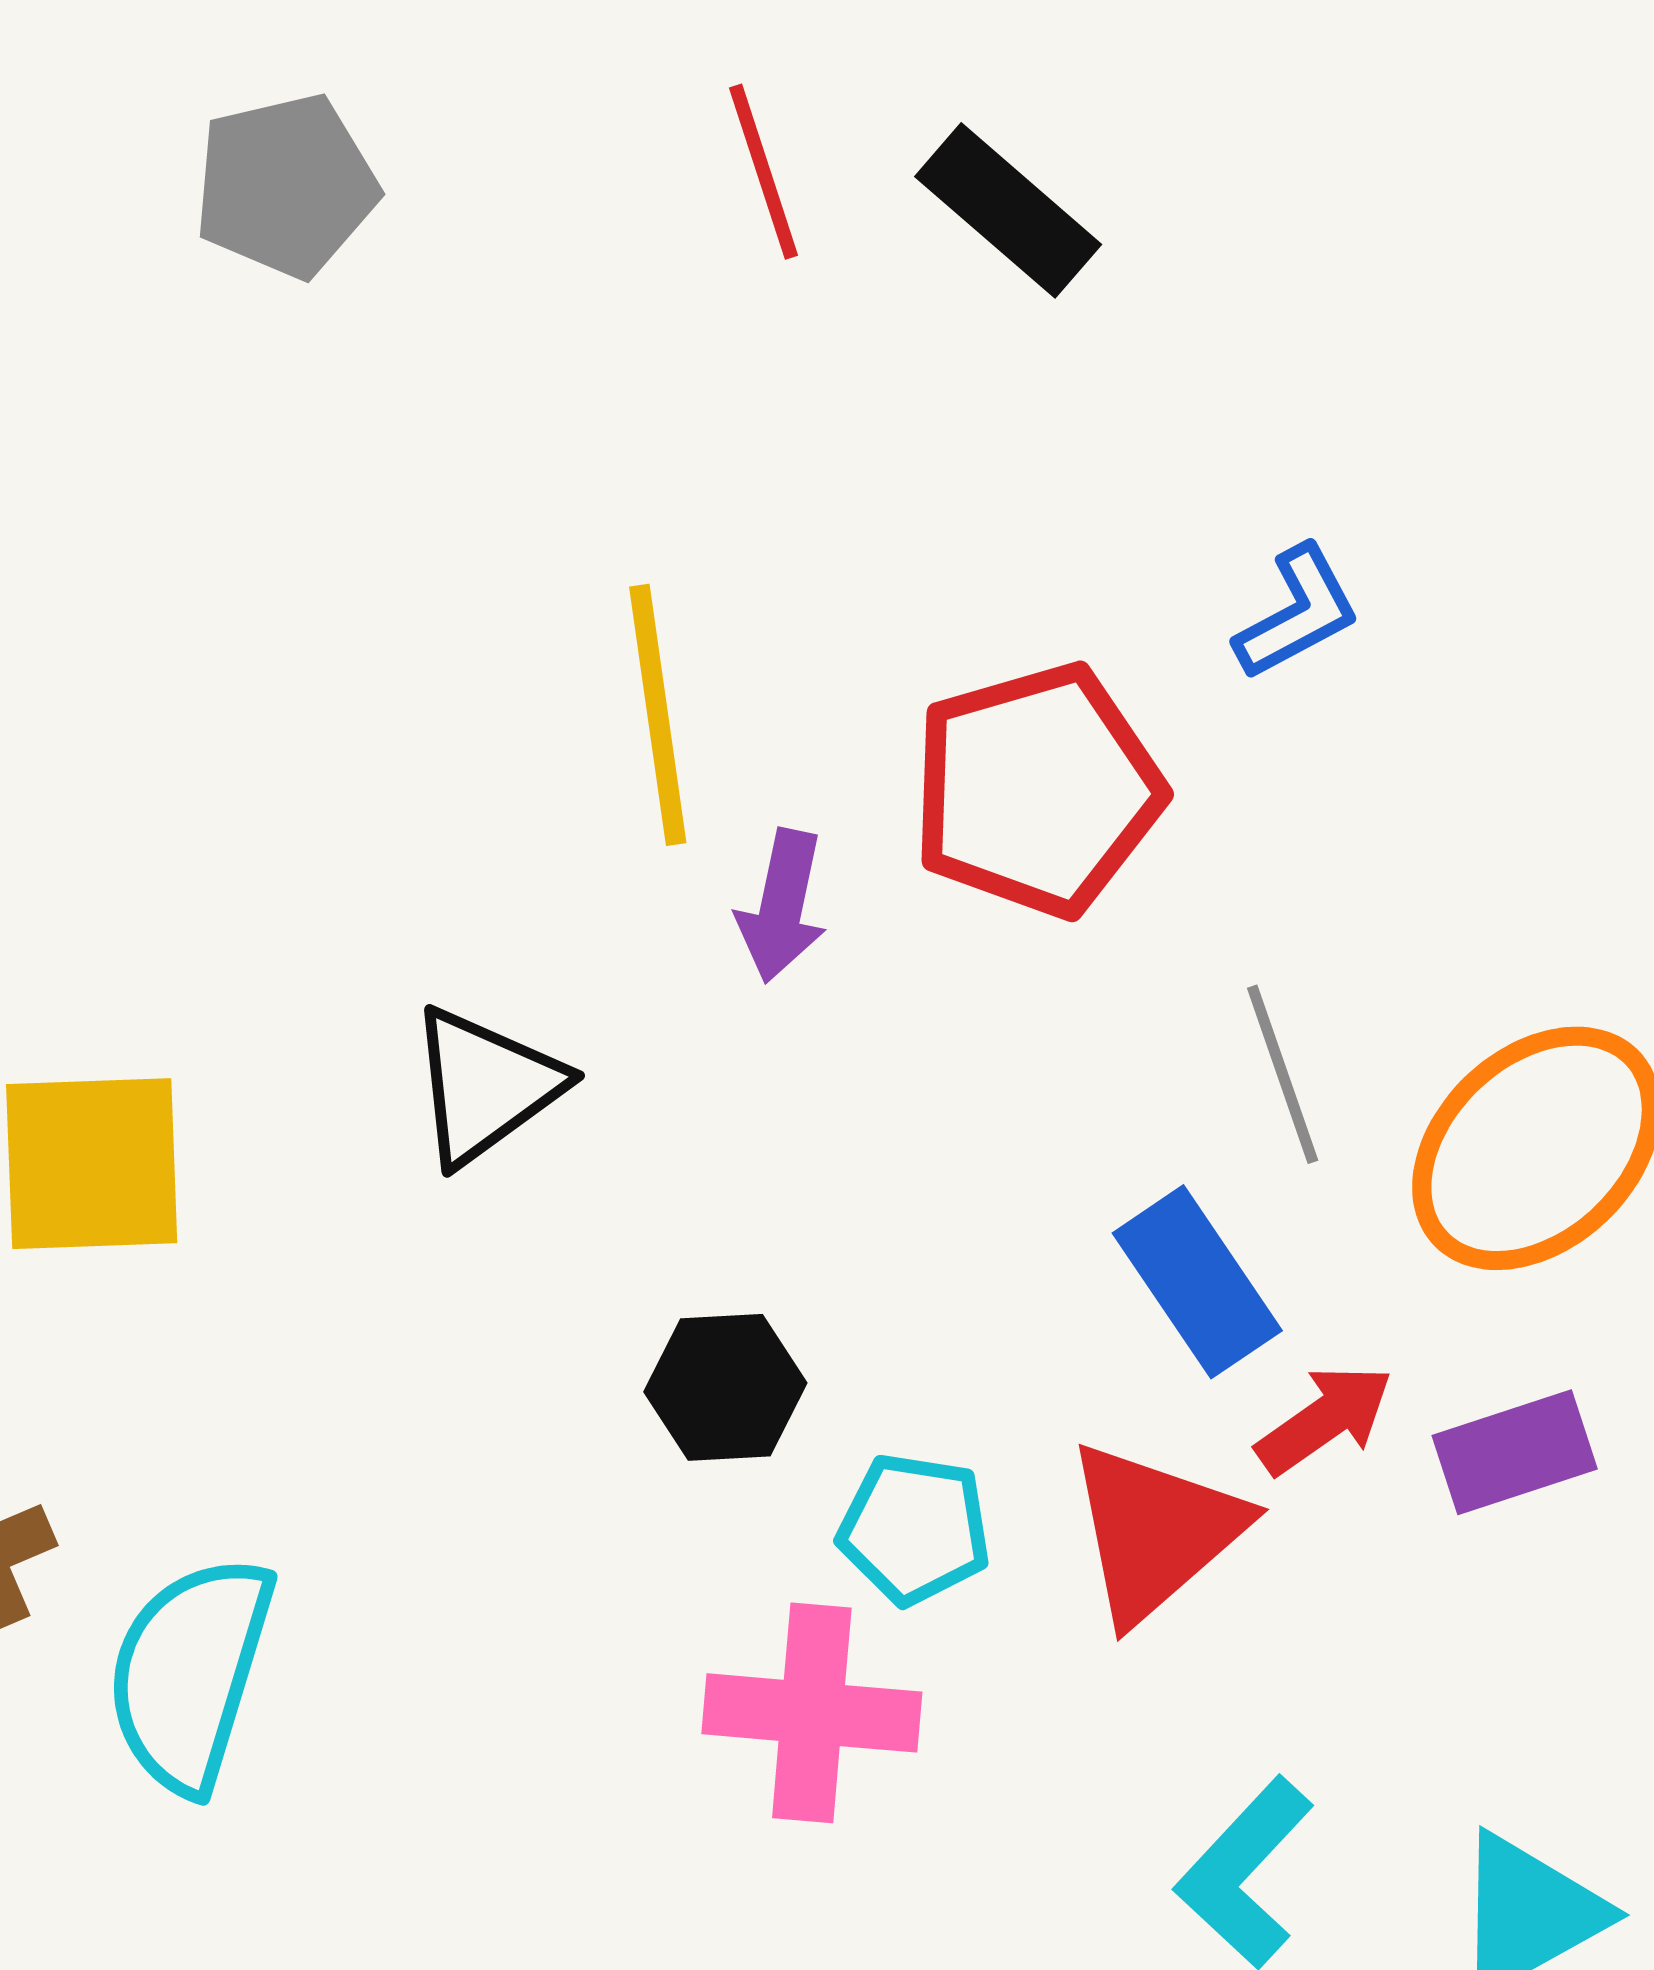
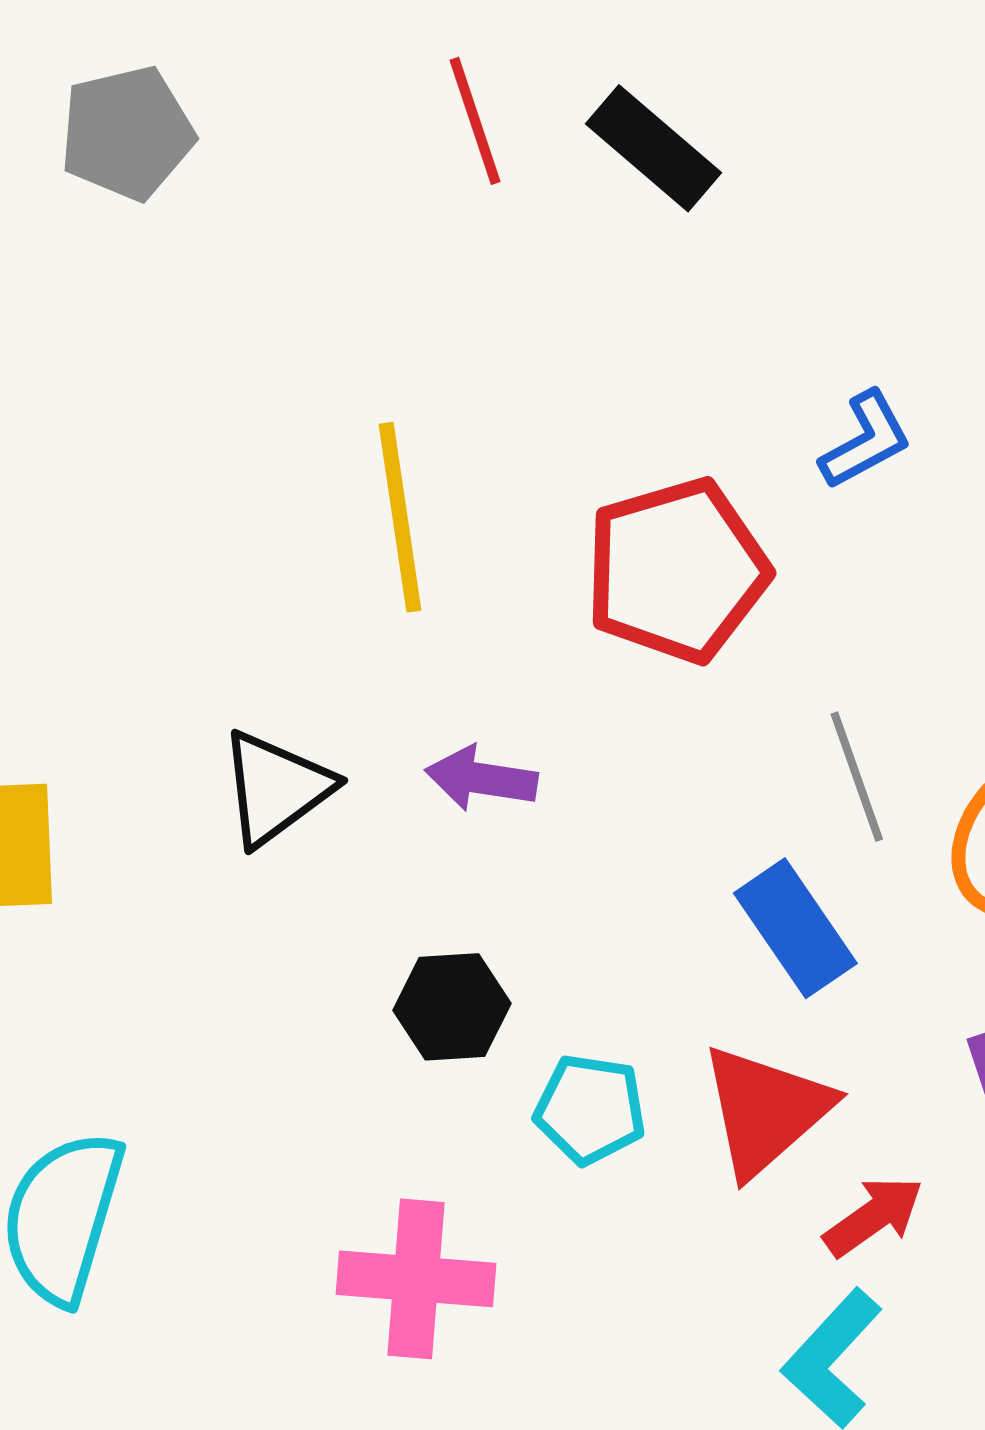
purple arrow: (782, 906) -> (481, 778), moved, turned 87
red arrow: (1325, 1419) -> (873, 1216), moved
pink cross: (812, 1713) -> (416, 1279), moved

